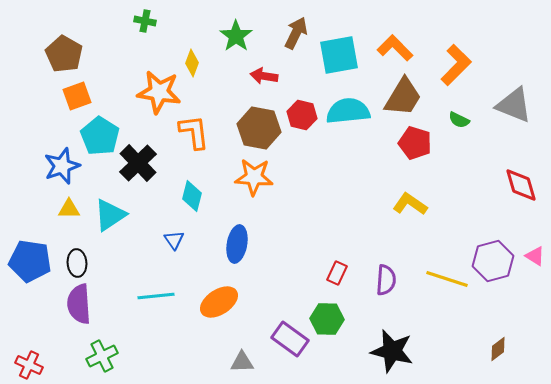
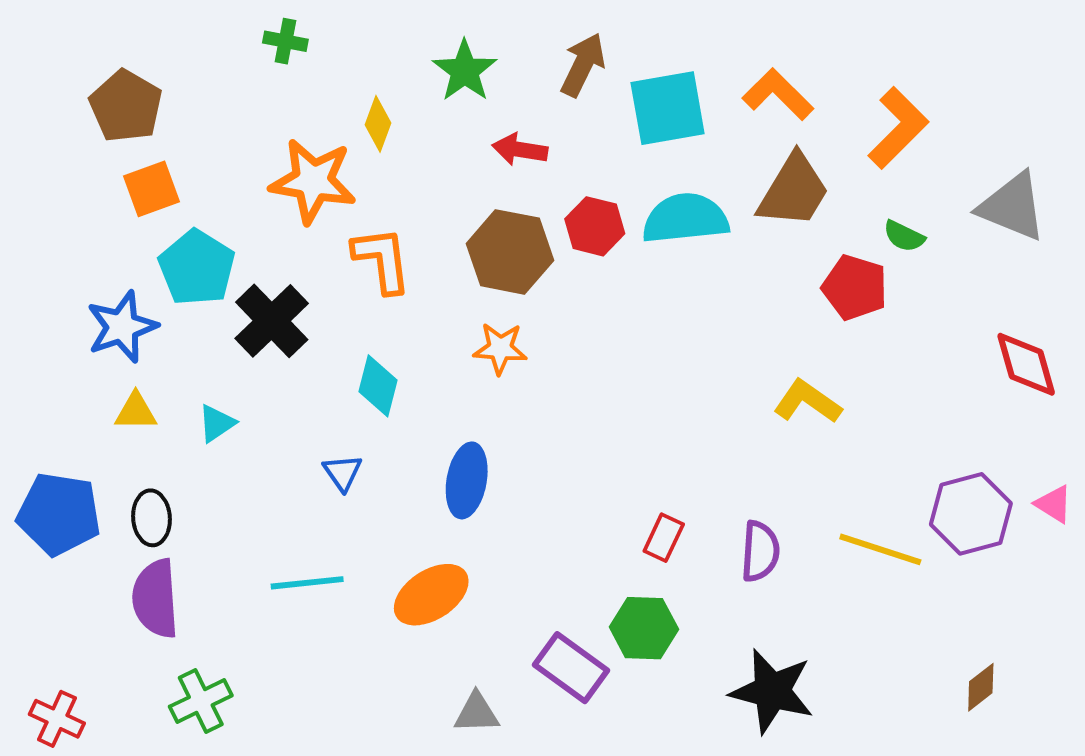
red pentagon: (415, 143) -> (855, 287), moved
orange star: (254, 177) -> (500, 348), size x0.7
cyan triangle: (110, 215) -> (216, 423), size x0.6

